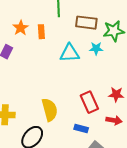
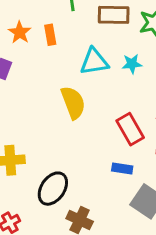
cyan star: (96, 48) -> (132, 64), moved
yellow semicircle: (50, 110) -> (73, 103), moved

